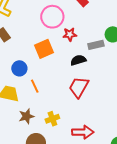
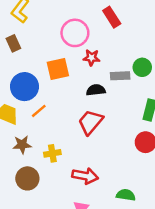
blue circle: (19, 68) -> (24, 87), size x1.5
orange line: (35, 86) -> (39, 111), turned 64

